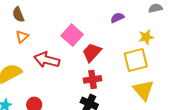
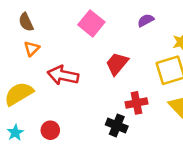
pink square: (72, 35) -> (91, 23), moved
red cross: (93, 79) -> (137, 103), moved

